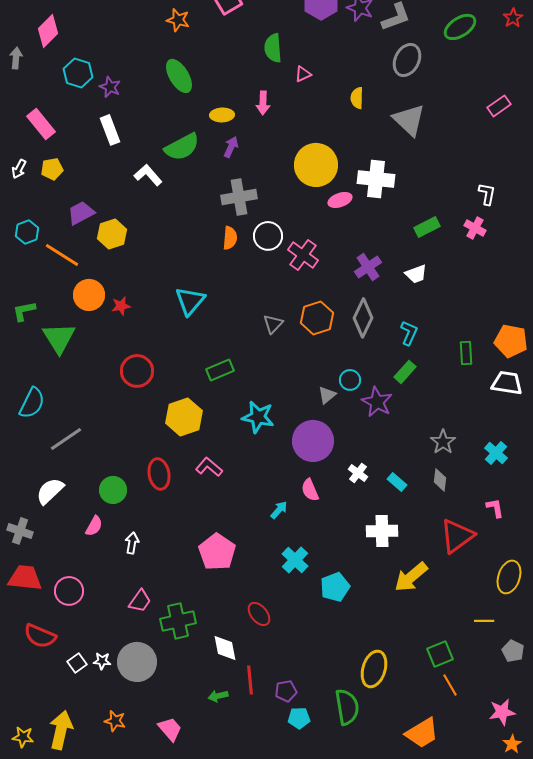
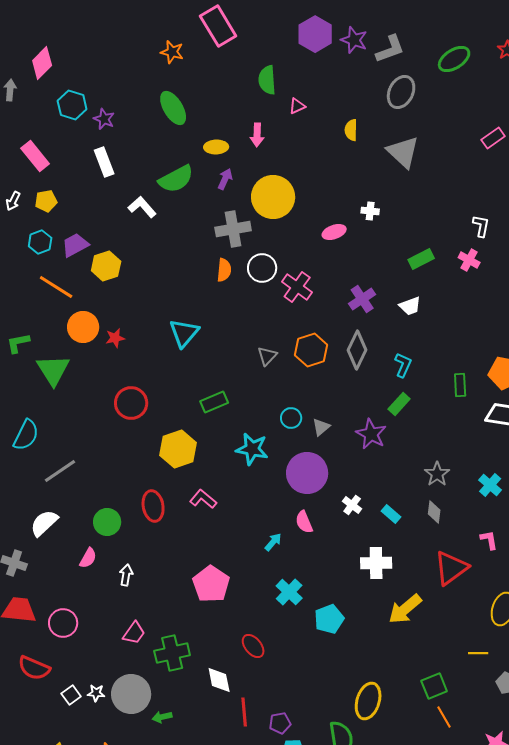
yellow circle: (316, 165) -> (273, 197), moved
white cross: (376, 179) -> (370, 211), size x0.5
cyan hexagon: (27, 232) -> (40, 242), moved
cyan circle: (350, 380) -> (291, 418), moved
green arrow: (218, 696) -> (162, 717), moved

